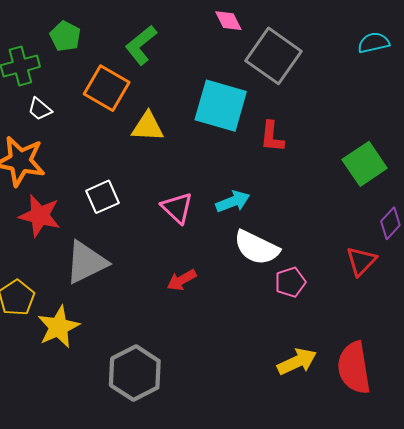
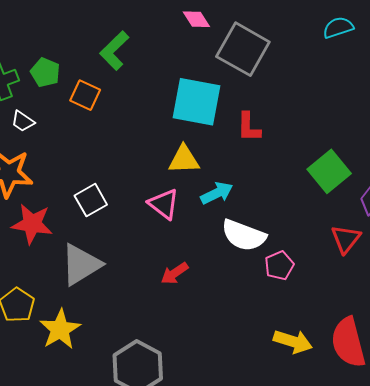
green pentagon: (65, 36) -> (45, 72), moved
orange square: (107, 88) -> (85, 95), size x0.7
yellow triangle: (148, 127) -> (184, 159), moved
green square: (365, 164) -> (329, 171), moved
yellow arrow: (297, 362) -> (293, 341), turned 48

